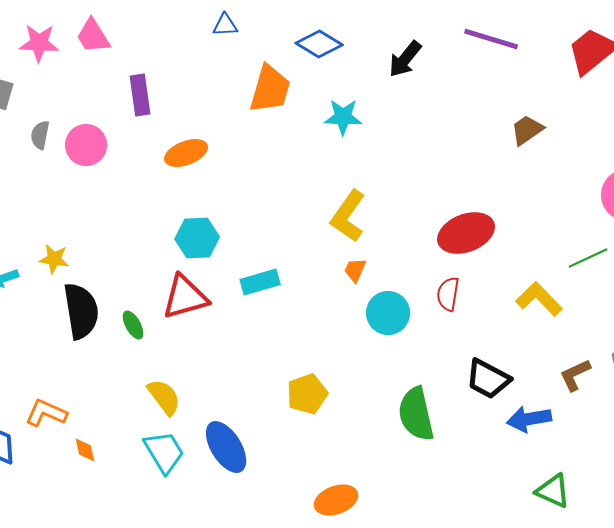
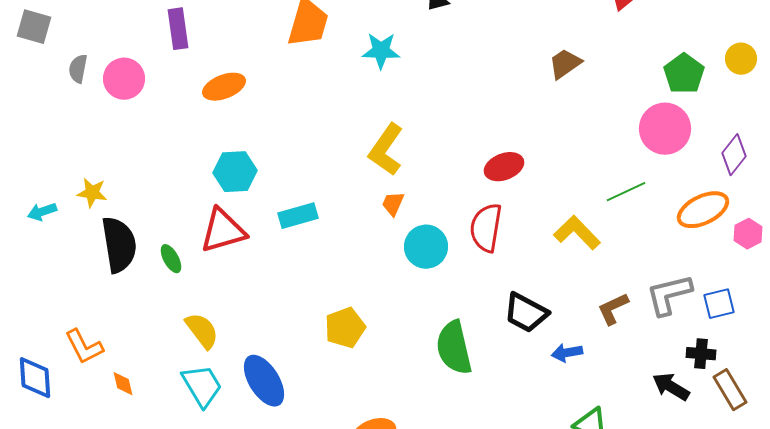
red ellipse: (466, 233) -> (504, 167), size x0.7
red semicircle: (448, 294) -> (486, 228), size x1.4
orange L-shape: (46, 413) -> (84, 347), turned -141
blue arrow: (529, 419) -> (567, 353), size x0.7

